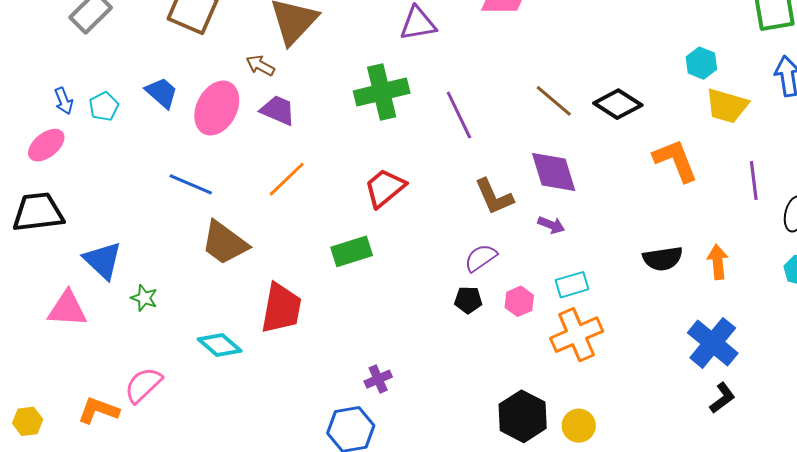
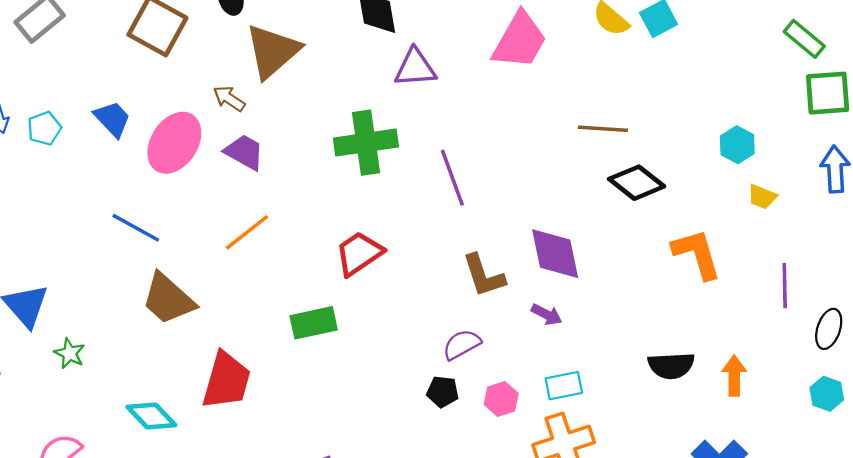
brown line: (554, 101) -> (603, 129), moved, turned -42
yellow trapezoid: (727, 106) -> (762, 197), size x0.6

